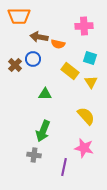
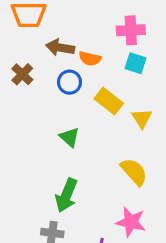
cyan square: (90, 58) -> (136, 63), moved
blue circle: (33, 59) -> (69, 82), moved
brown cross: (15, 65) -> (22, 74), moved
green triangle: (45, 94) -> (69, 137), turned 40

